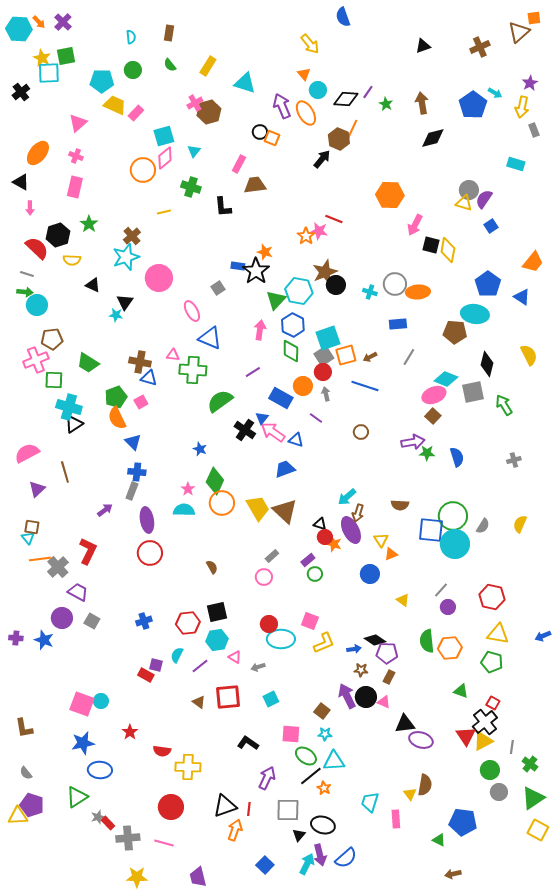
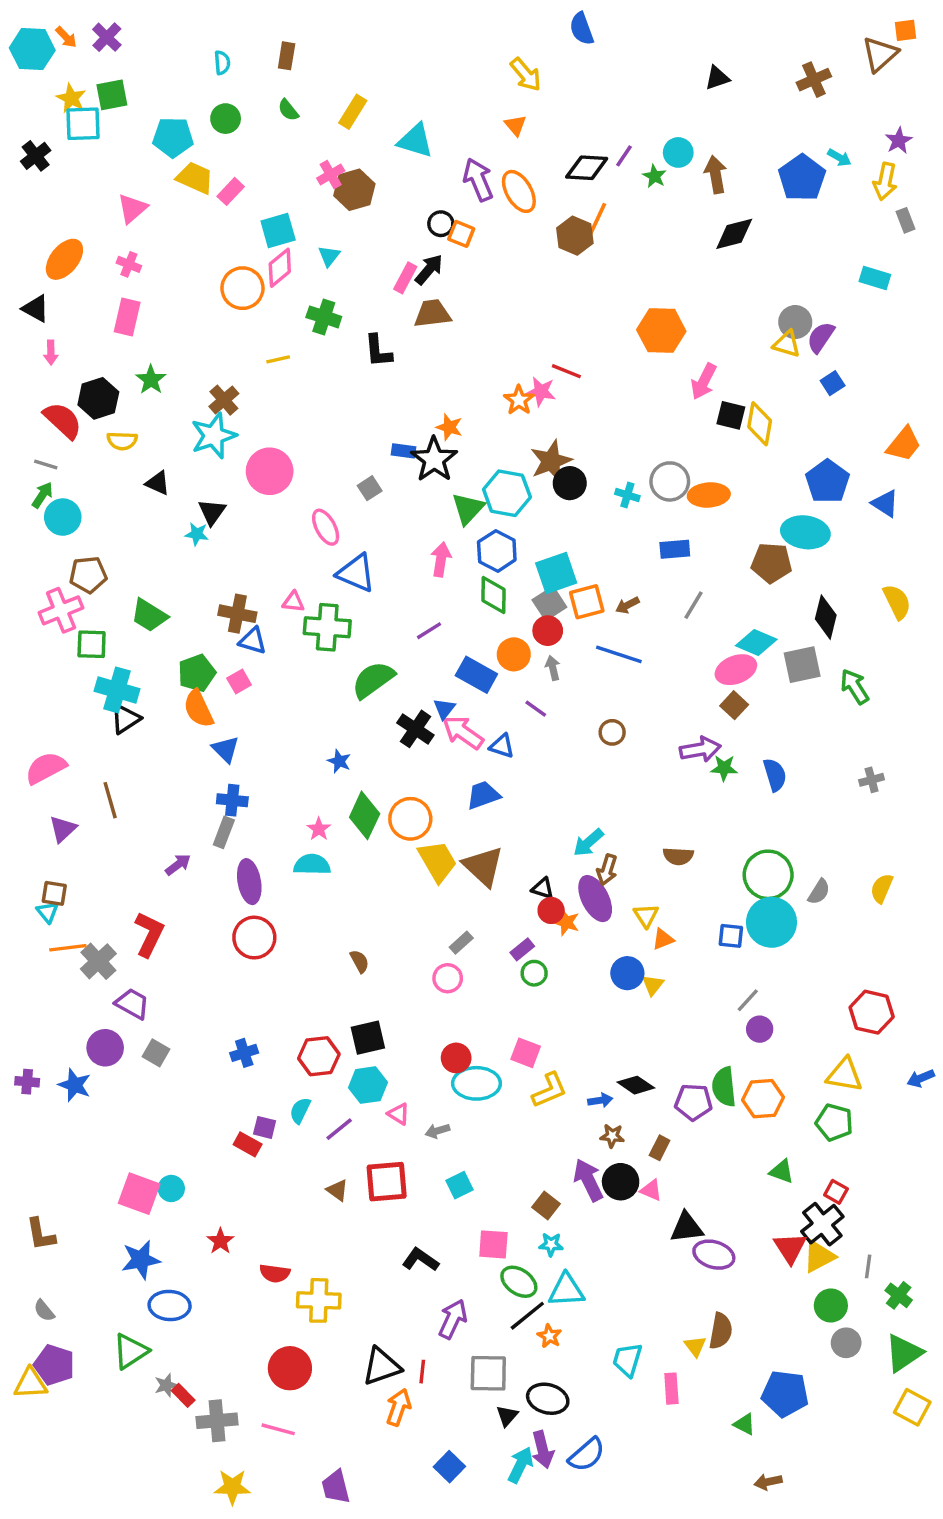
cyan circle: (318, 90) -> (678, 152), moved
black arrow: (322, 159) -> (429, 269), moved
green arrow: (25, 292) -> (42, 495), turned -63
orange circle: (222, 503) -> (410, 819), moved
blue square: (431, 530) -> (731, 936), moved, size x0.6
red hexagon: (492, 597) -> (872, 1012), moved
yellow triangle: (403, 600) -> (653, 985), moved, turned 32
purple pentagon: (387, 653) -> (694, 1102), moved

